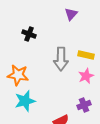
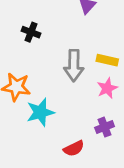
cyan star: (25, 101) -> (40, 112), moved

